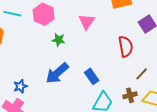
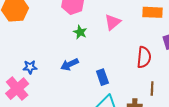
blue arrow: (57, 73) -> (70, 64), size x0.7
brown line: (142, 74) -> (152, 88), turned -56

